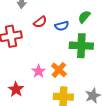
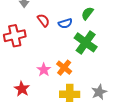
red semicircle: (40, 22) -> (43, 20), turned -88
green cross: (81, 46) -> (86, 42), turned 35

